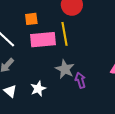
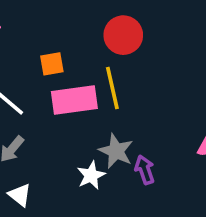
white star: (38, 89) -> (91, 175), moved

